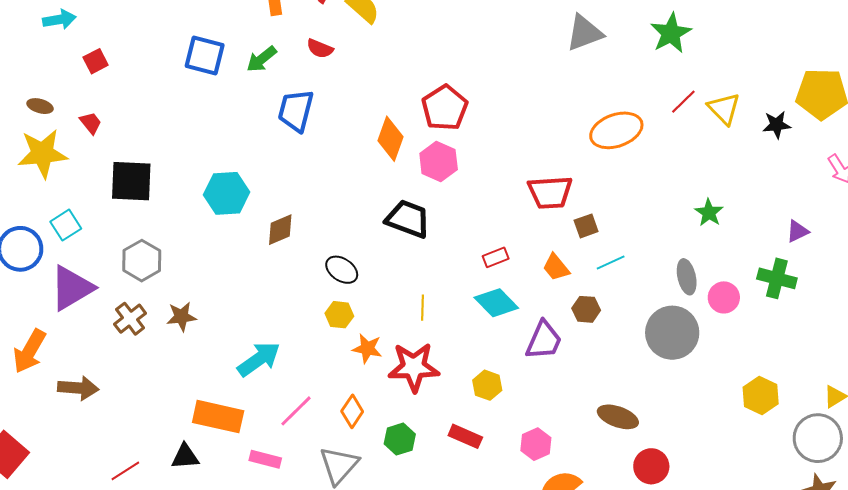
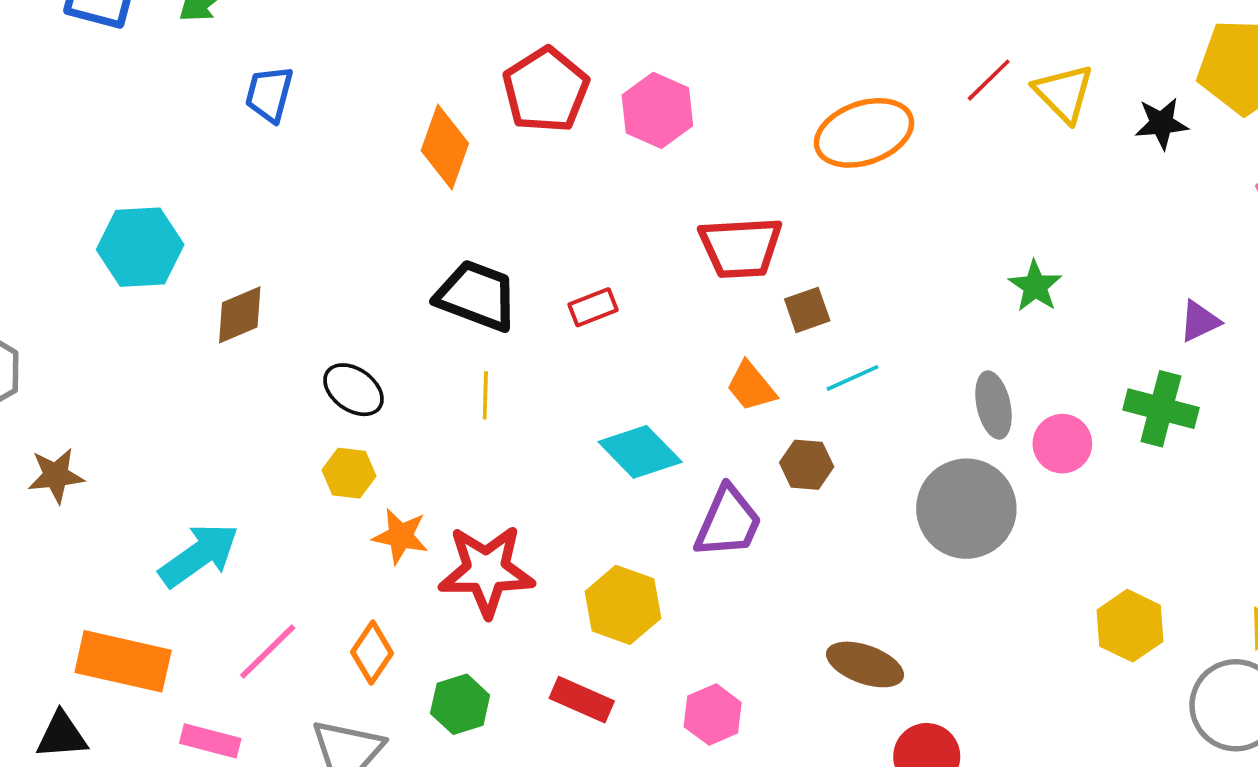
blue trapezoid: (296, 111) -> (269, 94), size x0.7
pink hexagon: (439, 161) -> (657, 110), moved
red rectangle: (496, 257) -> (593, 307), moved
yellow line: (422, 308) -> (485, 395), moved
yellow hexagon: (487, 385) -> (623, 605), size x1.4

